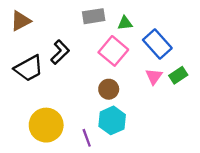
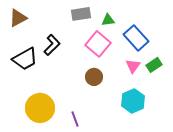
cyan hexagon: (112, 120) -> (133, 101), moved

